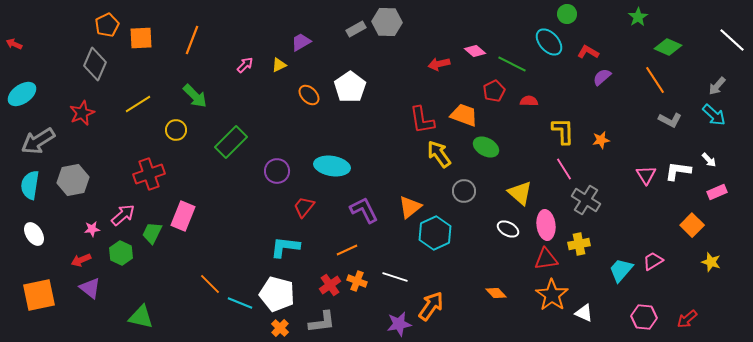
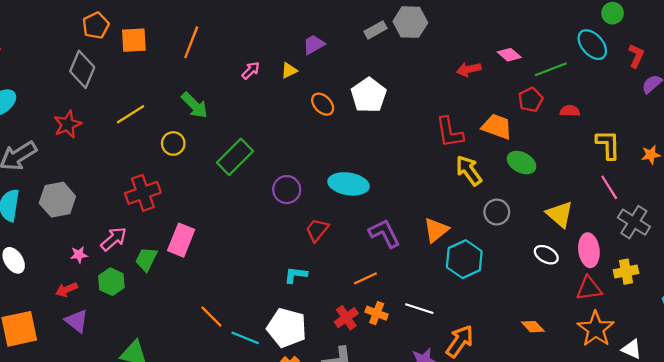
red L-shape: (588, 52) -> (636, 56), turned 85
green line: (512, 64) -> (551, 69), turned -48
cyan L-shape: (285, 247) -> (296, 275), size x0.7

